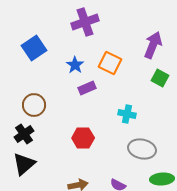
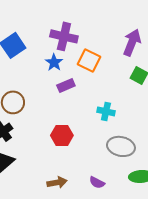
purple cross: (85, 22) -> (64, 36), moved, turned 32

